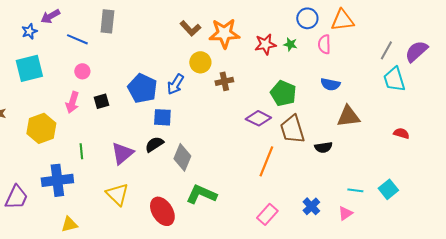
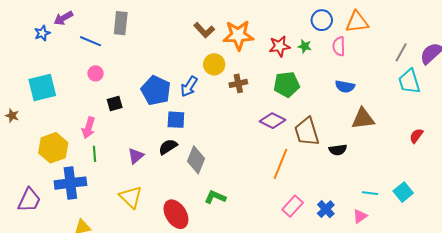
cyan square: (29, 68) -> (42, 87), moved
green pentagon: (283, 93) -> (287, 84), moved, turned -30
pink arrow: (72, 102) -> (88, 128), moved
yellow hexagon: (41, 128) -> (53, 148), moved
red semicircle: (401, 133) -> (416, 136), turned -70
purple triangle: (122, 153) -> (136, 156), size x0.7
green L-shape: (201, 194) -> (215, 197), size x0.7
pink rectangle: (267, 214) -> (293, 206), moved

